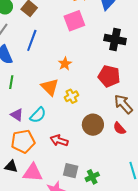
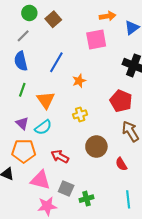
blue line: (32, 40) -> (56, 62), moved
orange triangle: (50, 87) -> (46, 100), moved
red semicircle: (119, 128) -> (121, 164), moved
pink triangle: (33, 173) -> (40, 180), moved

